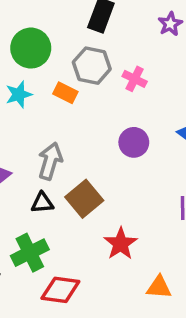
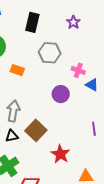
gray hexagon: (92, 66) -> (50, 53), moved
pink cross: (135, 79) -> (78, 70), moved

